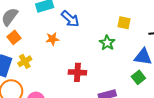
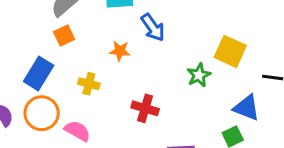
yellow square: (124, 23) -> (230, 51), size x1.5
yellow cross: (25, 61) -> (89, 84), moved, turned 32

